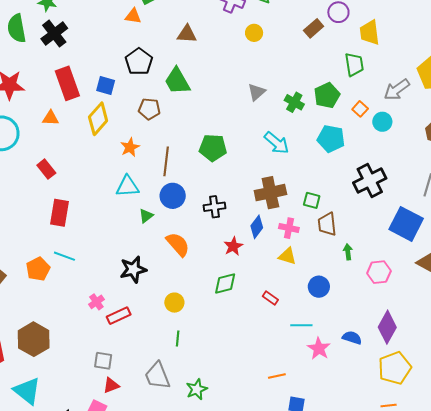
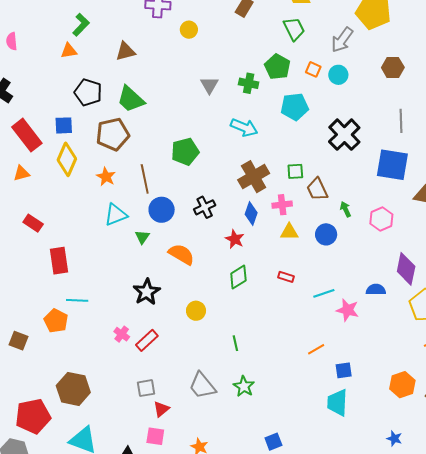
brown pentagon: (149, 109) -> (113, 134), size x1.5
blue circle: (319, 287) -> (326, 234), moved
green line: (178, 339) -> (235, 343), moved

